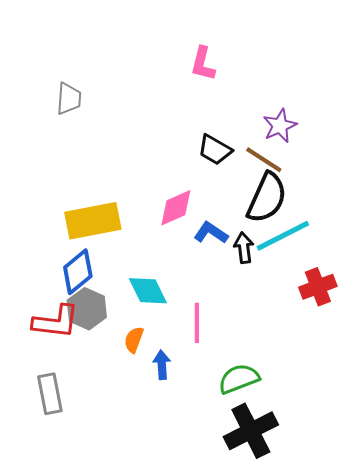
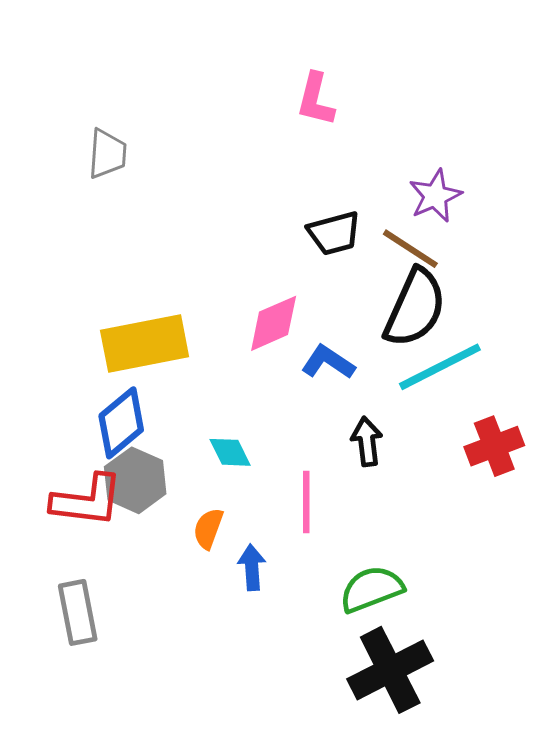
black trapezoid: (215, 150) -> (334, 233), turned -45
black arrow: (244, 248) -> (367, 441), moved
cyan diamond: (148, 291) -> (230, 452), size x0.7

